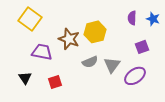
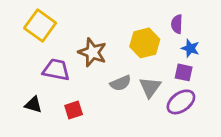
blue star: (153, 19) -> (190, 48), moved
yellow hexagon: (95, 32) -> (145, 43), moved
purple square: (142, 47) -> (184, 72), moved, turned 32
black triangle: (25, 78) -> (33, 105), turned -40

